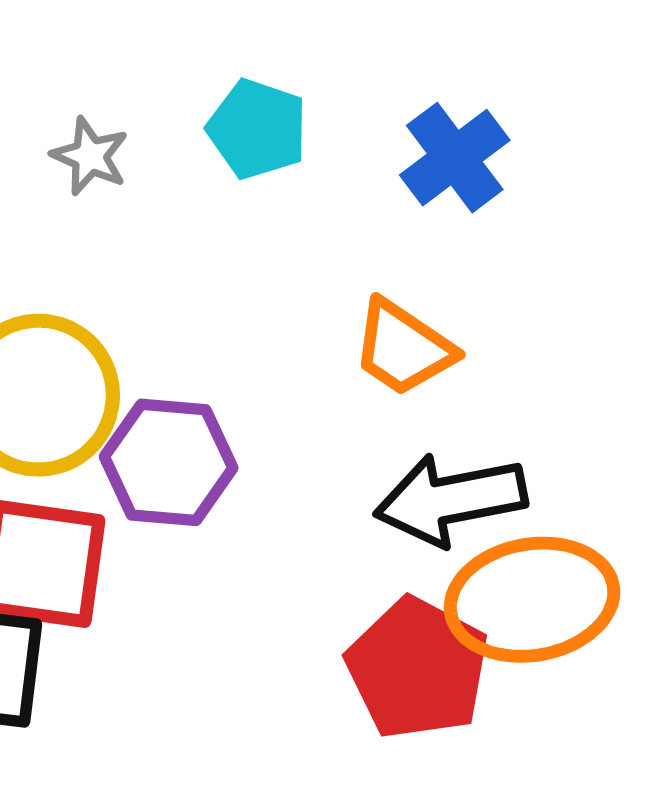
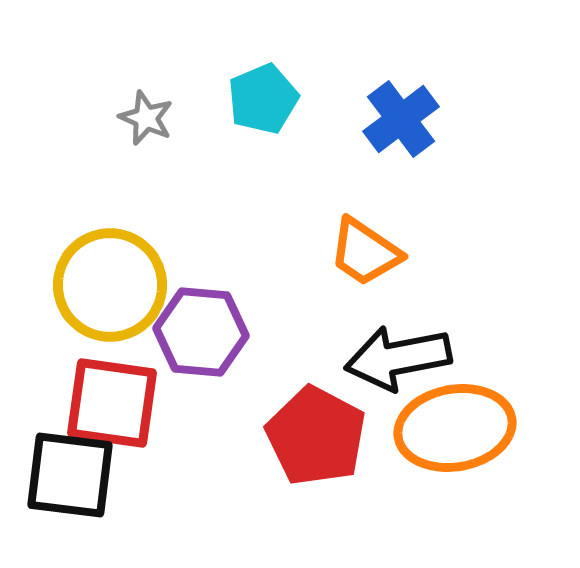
cyan pentagon: (257, 129) -> (263, 99), turned 30
red pentagon: (418, 668) -> (316, 436), moved

